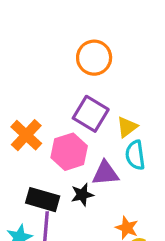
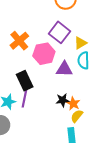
black star: (82, 195) -> (63, 100), moved
black rectangle: (43, 200) -> (25, 81), turned 42

